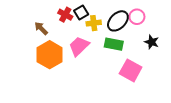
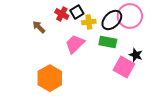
pink circle: (137, 17) -> (130, 16), size x1.6
black star: (152, 42) -> (136, 55), moved
orange hexagon: (50, 55) -> (50, 78), moved

